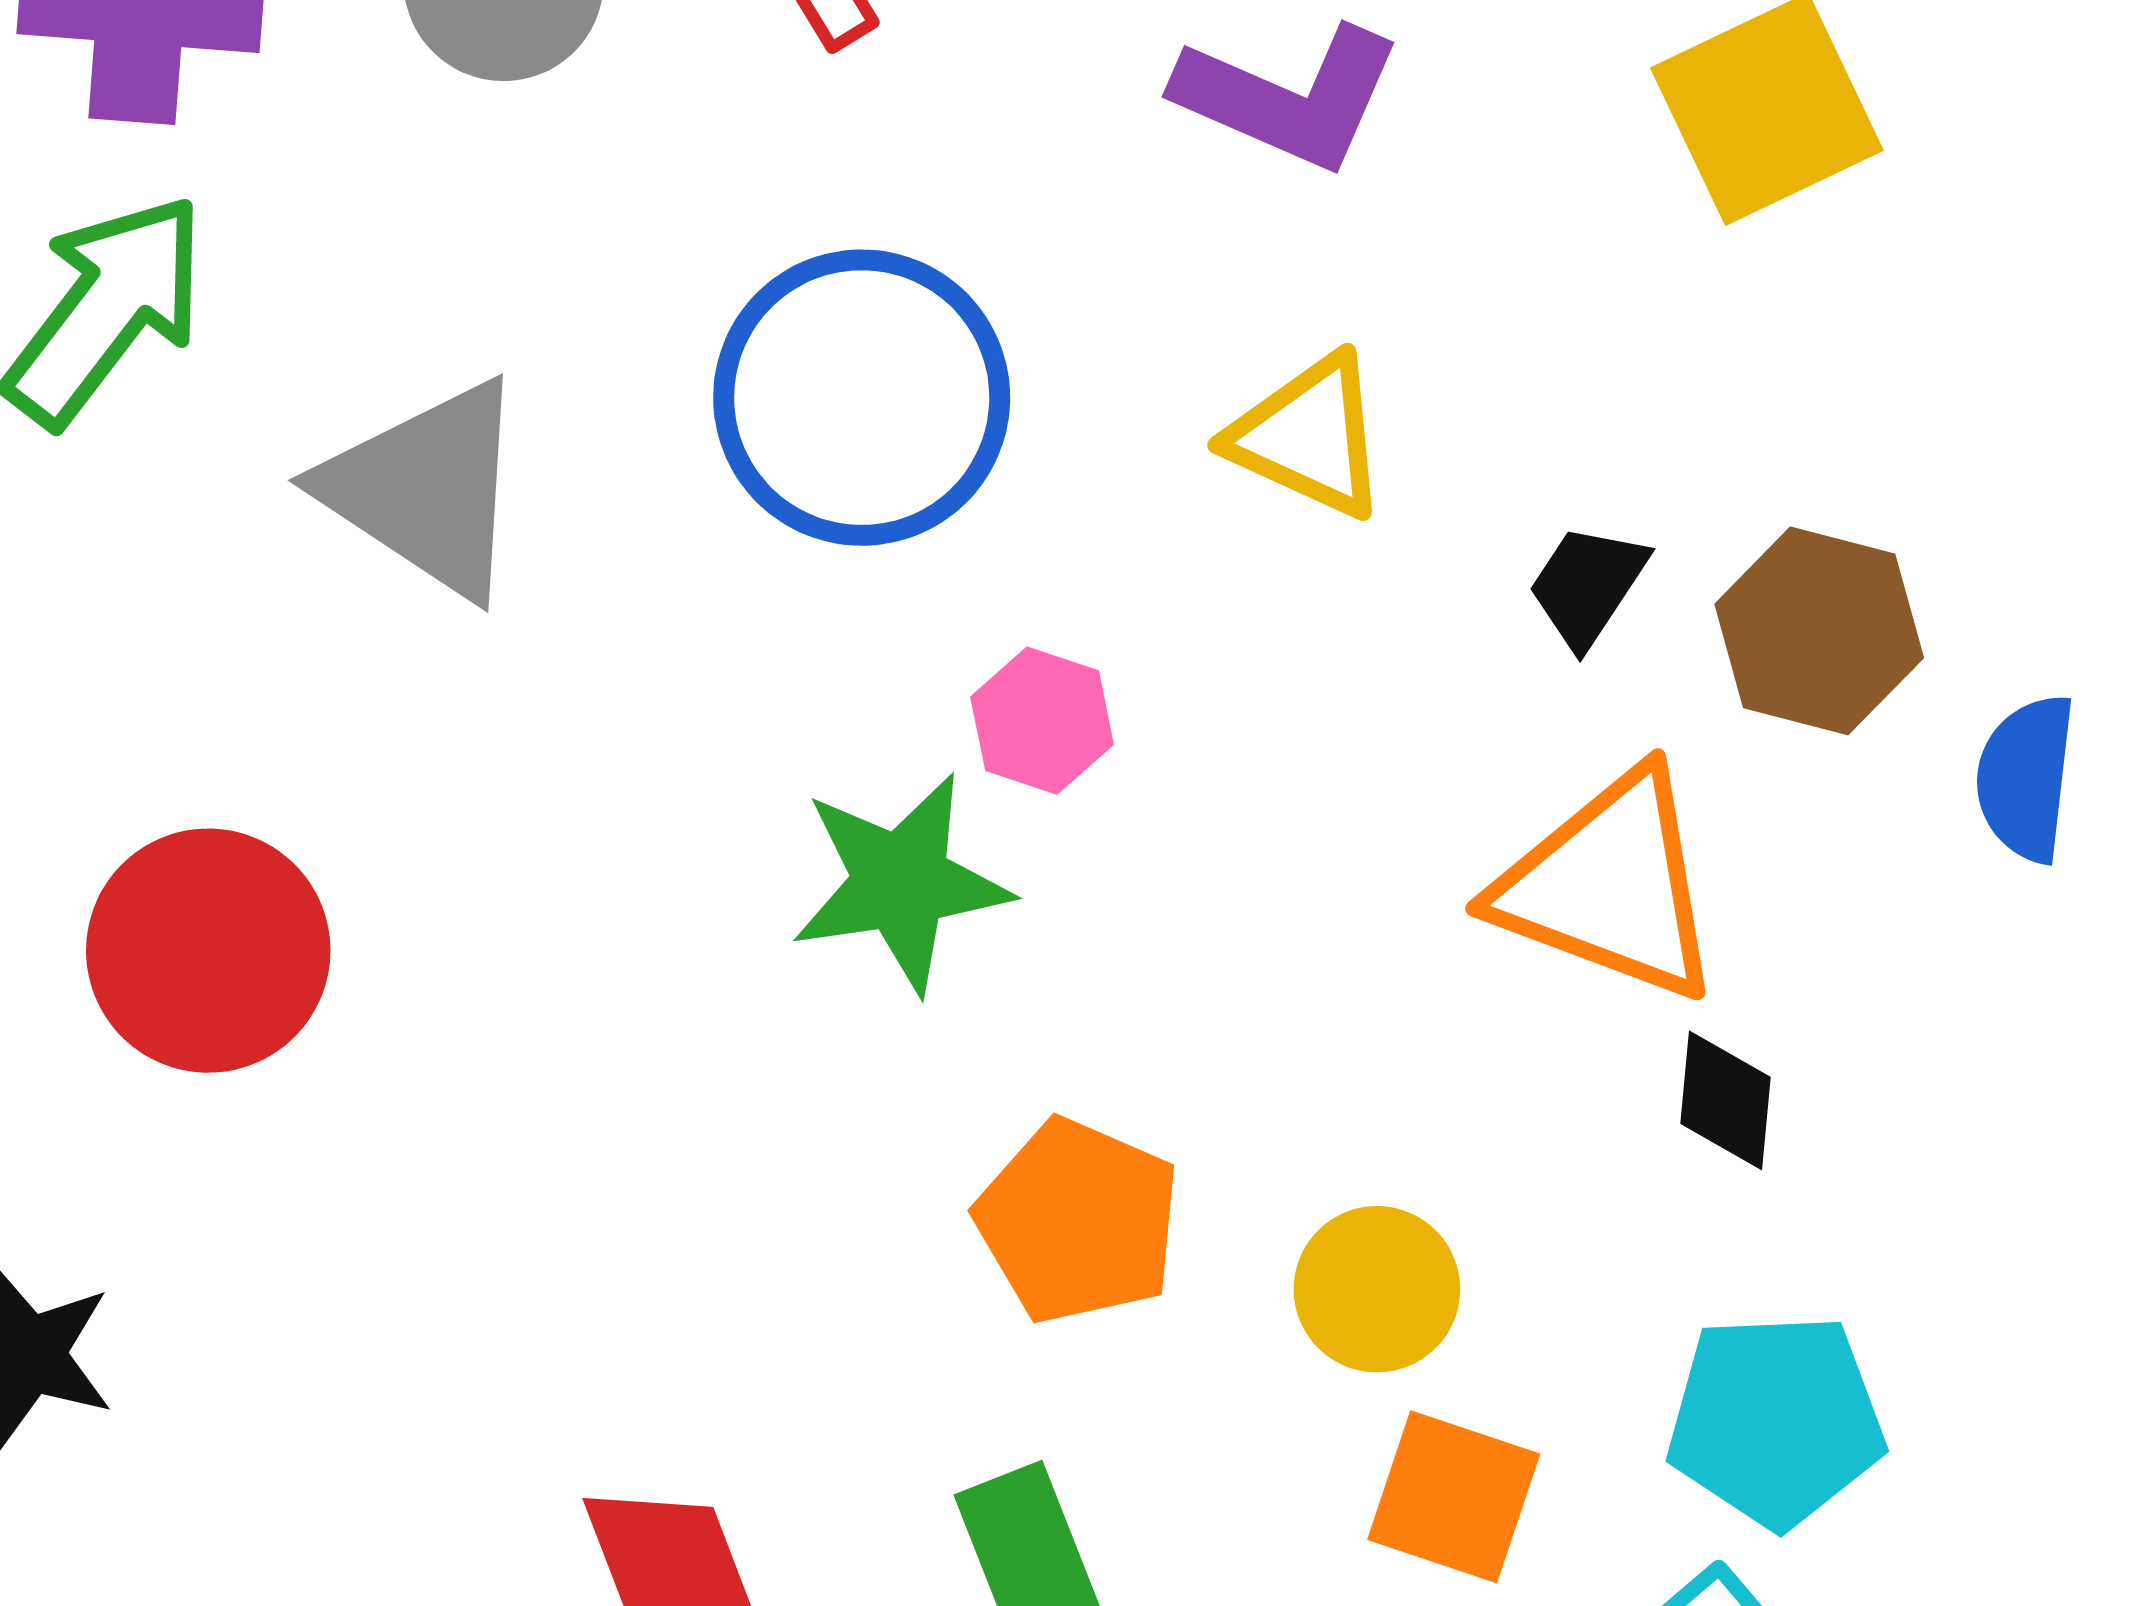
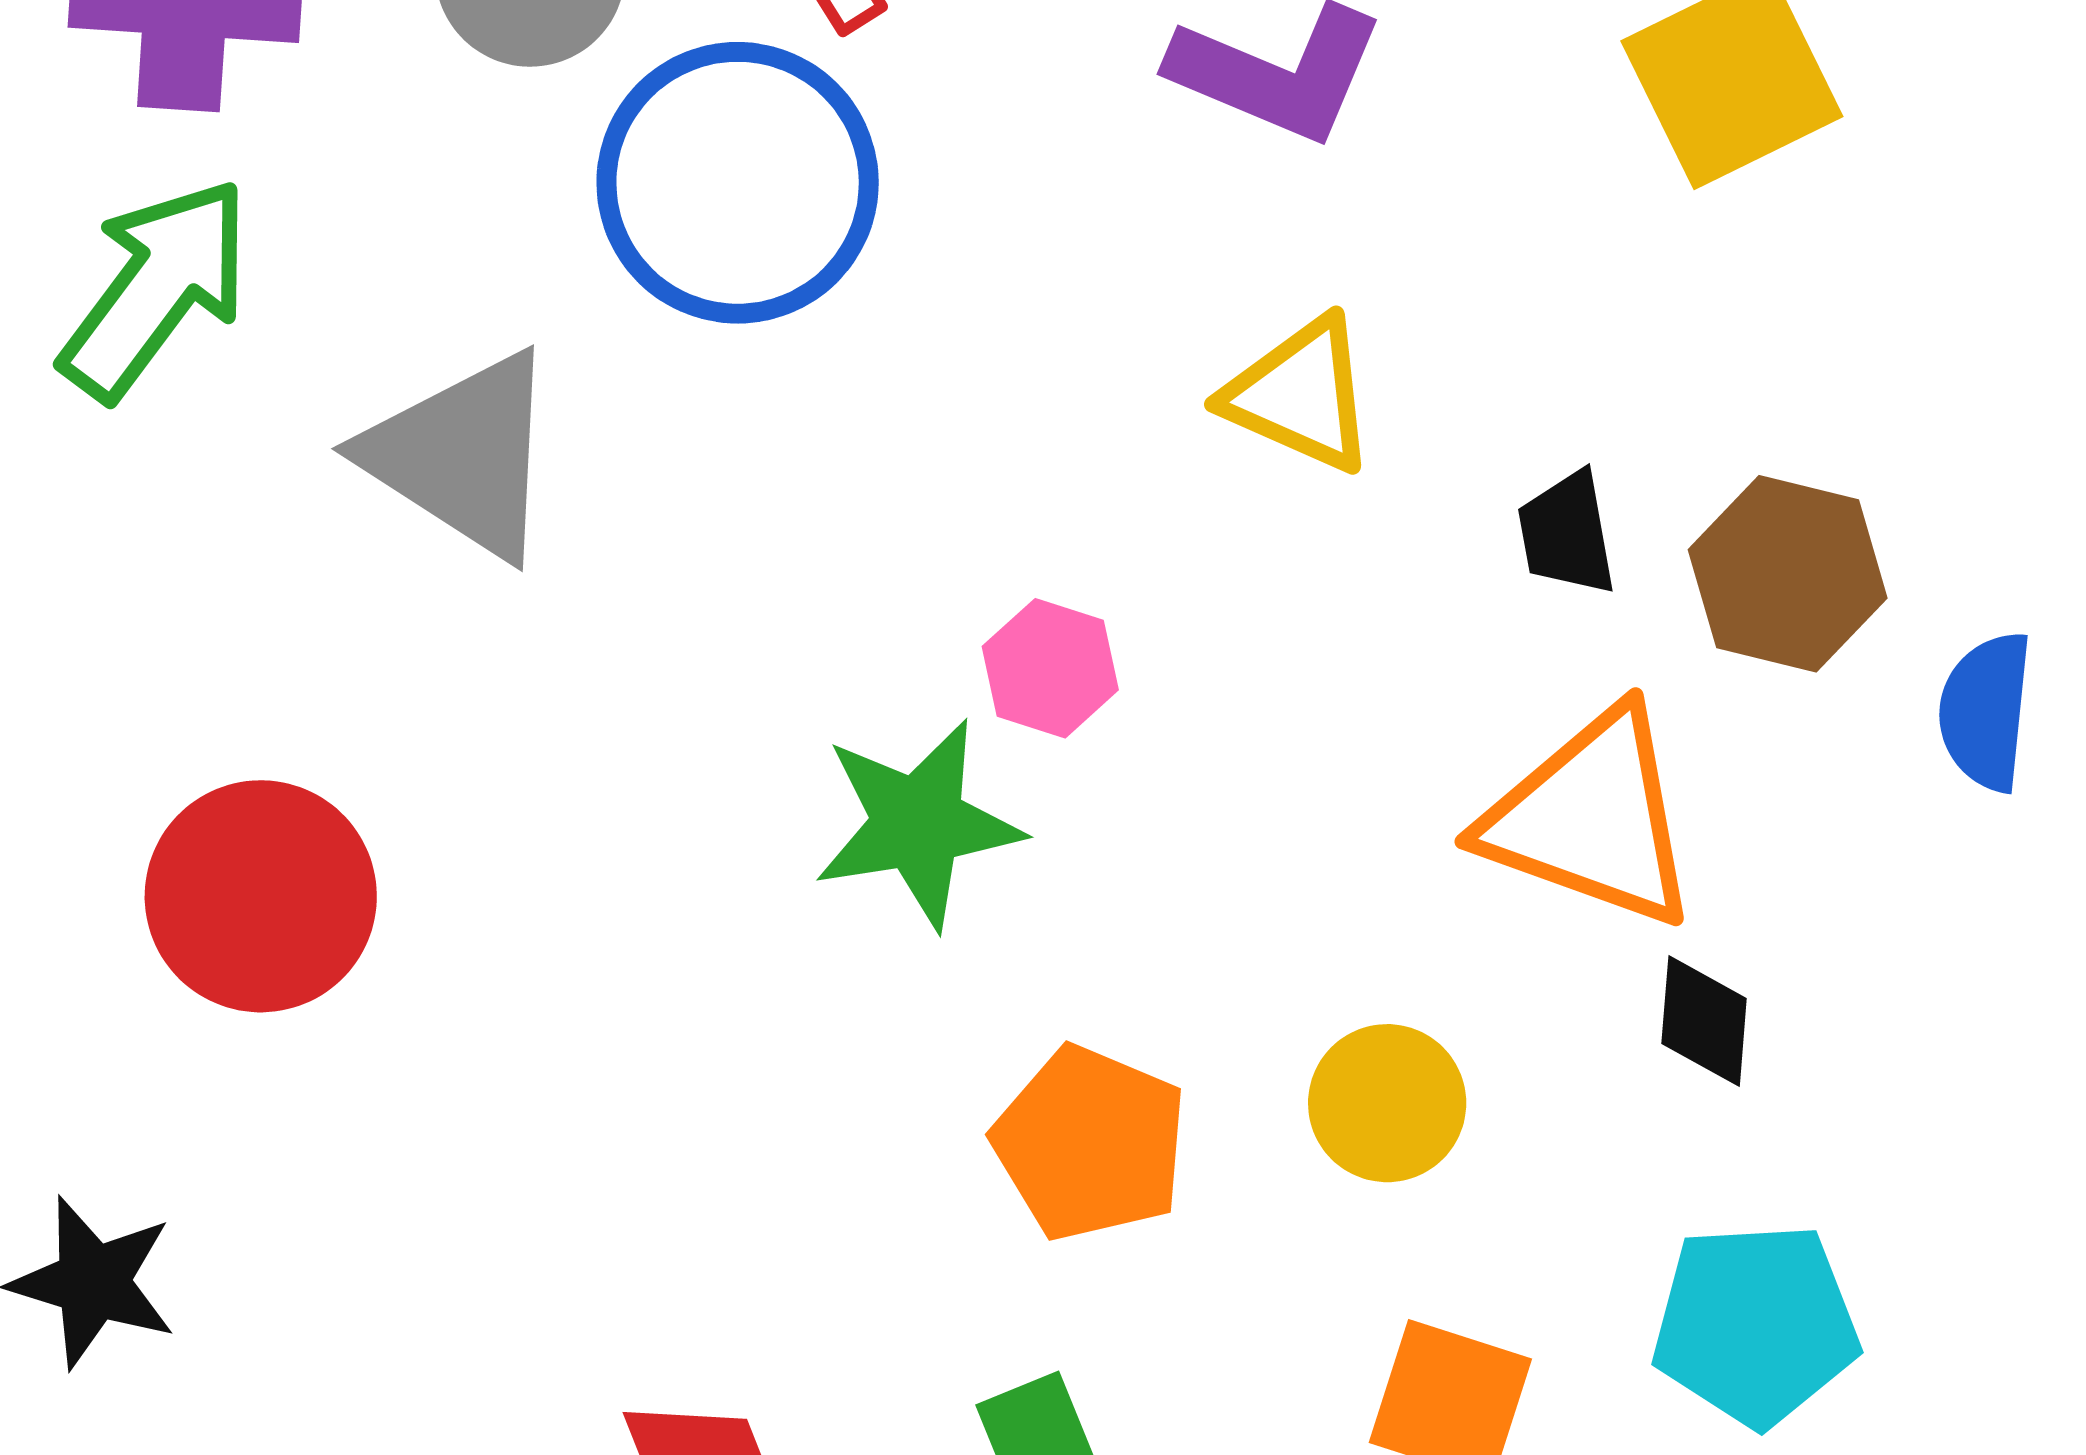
blue circle: (862, 398) -> (738, 183), moved
black trapezoid: (1587, 586) -> (1567, 533), turned -43
yellow circle: (1377, 1289) -> (1387, 1103), moved

